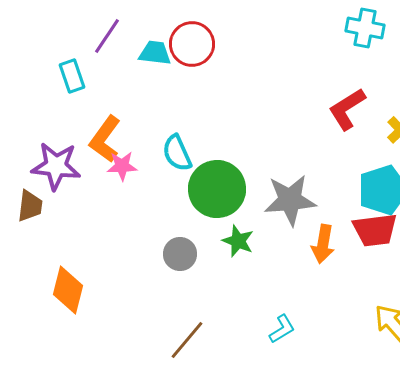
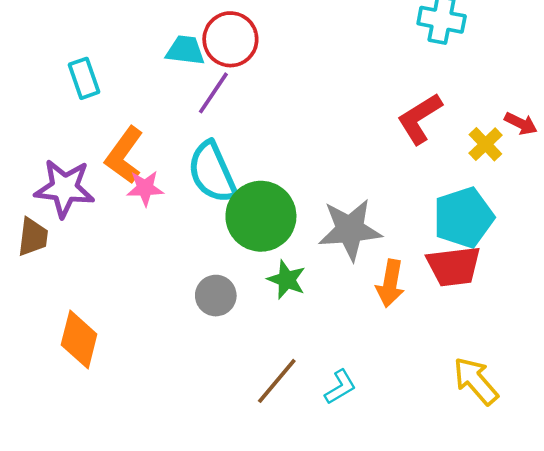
purple line: (107, 36) -> (213, 93), moved
cyan semicircle: (177, 153) -> (212, 172), size x1.4
brown line: (187, 340) -> (277, 381), moved

